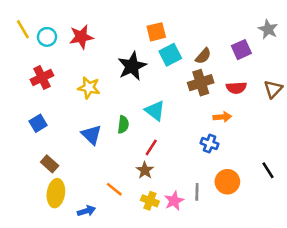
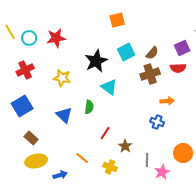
orange square: (156, 32) -> (117, 20), moved
red semicircle: (236, 88) -> (178, 68), moved
cyan triangle: (155, 111) -> (109, 87), moved
blue square: (38, 123) -> (22, 106), size x1.5
red line: (151, 147) -> (105, 133), moved
brown star: (145, 170) -> (125, 146), moved
orange circle: (227, 182) -> (183, 153), moved
yellow ellipse: (56, 193) -> (36, 161), turned 70
pink star: (174, 201) -> (162, 172), moved

